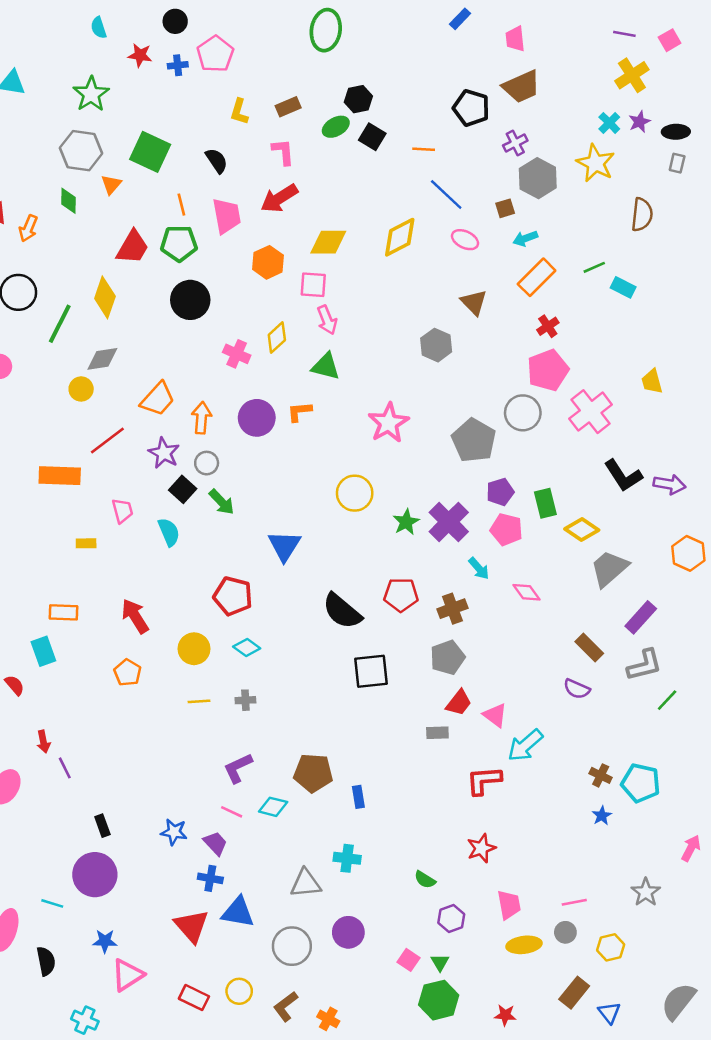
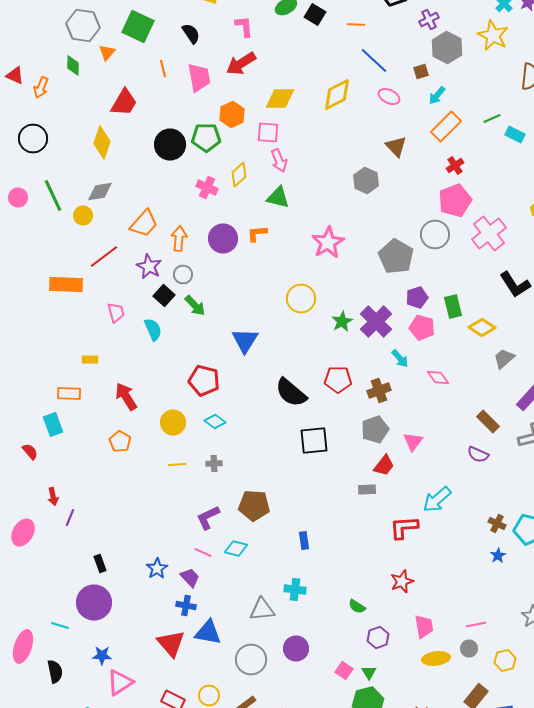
cyan arrow: (525, 238) -> (437, 96), turned -30
green pentagon: (179, 243) -> (206, 138), moved
green line: (60, 324) -> (53, 196), moved, turned -52
yellow rectangle: (86, 543) -> (90, 360), moved
gray trapezoid: (609, 568) -> (504, 358), size x0.7
pink triangle: (495, 715) -> (413, 442), moved, turned 30
purple line: (65, 768) -> (70, 518), turned 48
brown pentagon: (313, 773) -> (254, 506), moved
blue star: (174, 832) -> (157, 568), turned 30

